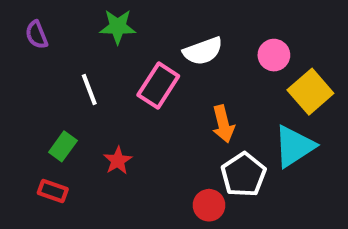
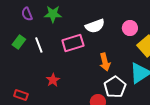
purple semicircle: (37, 35) -> (27, 14), moved
pink rectangle: (158, 85) -> (73, 43), turned 40
green rectangle: (63, 146) -> (19, 42), moved

